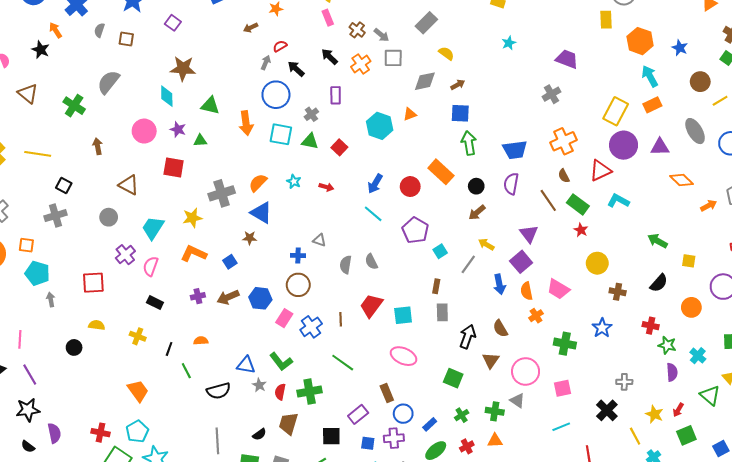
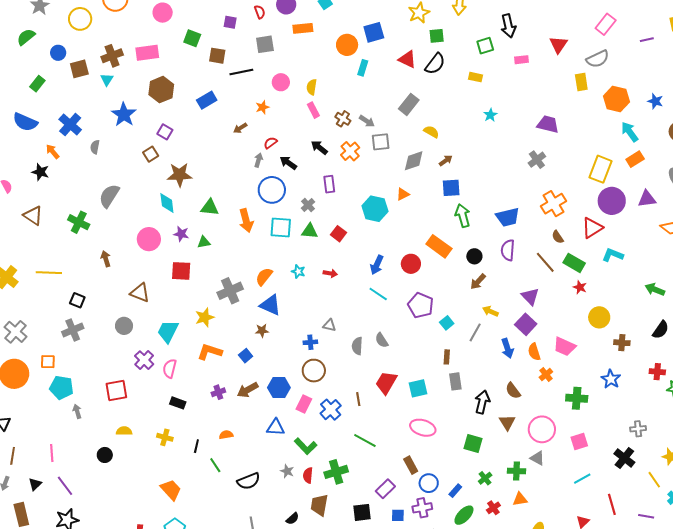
brown square: (126, 39) -> (151, 154), moved, turned -35
blue triangle: (246, 365) -> (276, 427), moved

